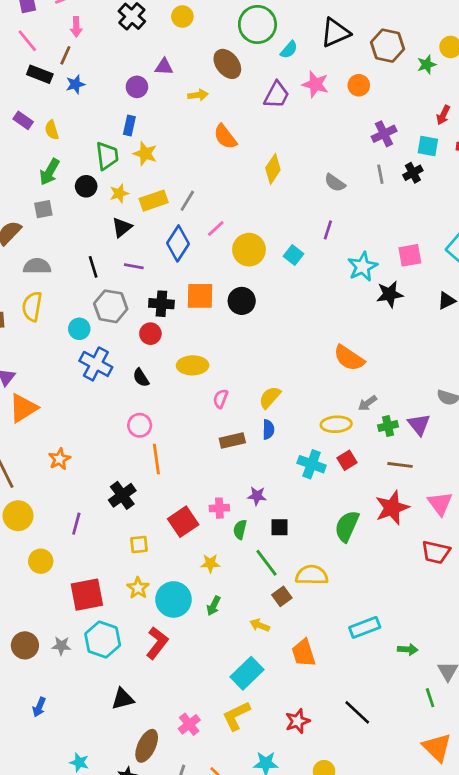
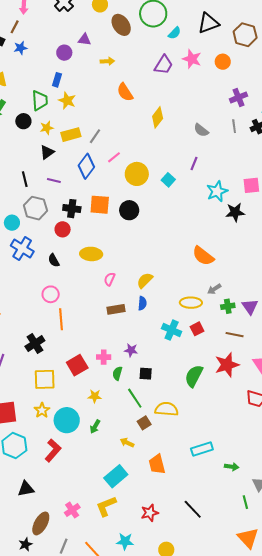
brown ellipse: (227, 64) -> (121, 25), moved
yellow square: (139, 545) -> (45, 379), size x1.6

